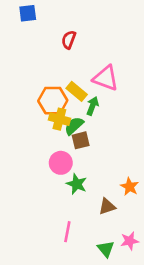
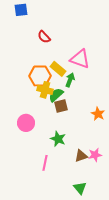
red semicircle: (69, 40) -> (44, 37), moved, turned -64
pink circle: (61, 163) -> (26, 123), moved
orange star: (130, 187) -> (98, 114), moved
pink line: (67, 232) -> (45, 163), moved
pink star: (130, 241) -> (95, 155), moved

